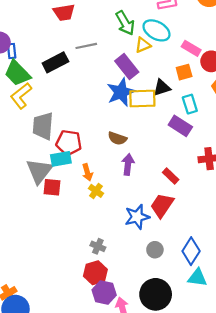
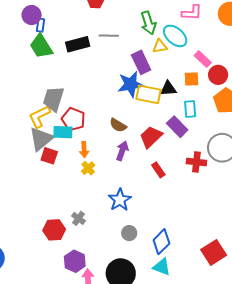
yellow L-shape: (21, 96) -> (39, 117), moved
red trapezoid: (162, 205) -> (151, 137), moved
blue star: (137, 217) -> (120, 200), turned -30
red hexagon: (95, 273) -> (54, 230), moved

